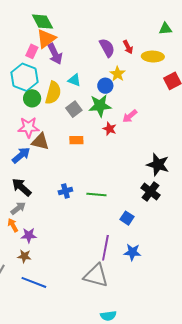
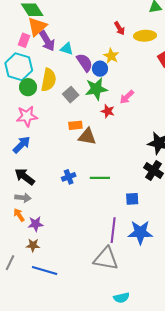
purple semicircle: (107, 48) -> (85, 63), moved
cyan triangle: (74, 80) -> (67, 49), moved
brown triangle: (40, 142) -> (87, 137), moved
gray arrow: (18, 208) -> (23, 198), turned 49
blue square: (127, 218) -> (132, 199), turned -32
blue star: (132, 252) -> (140, 232), size x1.4

